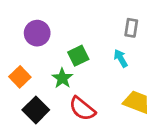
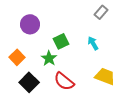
gray rectangle: (131, 28) -> (101, 12), moved, turned 32

